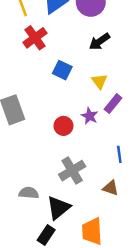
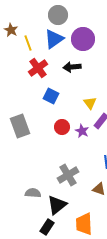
black arrow: (99, 42) -> (72, 67), moved, turned 30
blue square: (62, 70) -> (51, 96), moved
red circle: (63, 126) -> (62, 127), moved

